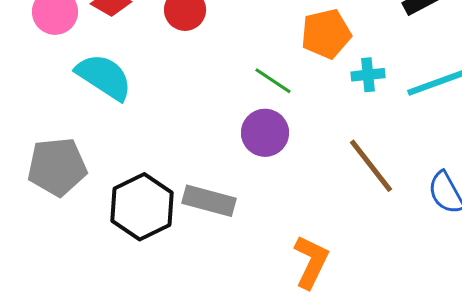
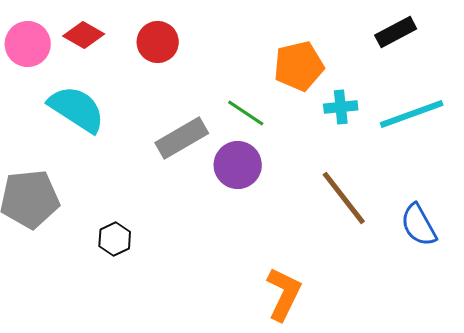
gray rectangle: (209, 201) -> (182, 138), moved, turned -45
black hexagon: (142, 207) -> (115, 239), size x0.5

